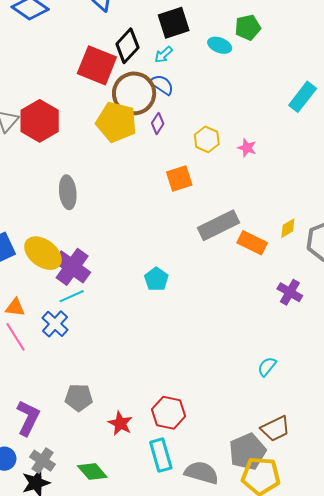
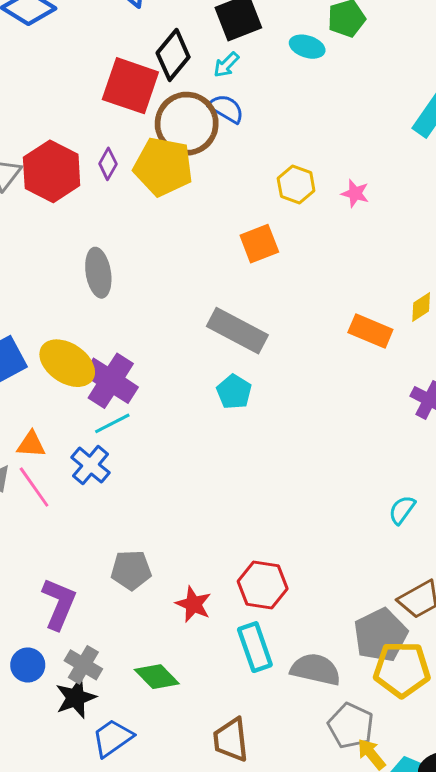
purple diamond: (158, 123) -> (108, 164), moved
gray rectangle: (218, 225) -> (237, 331), moved, turned 57

